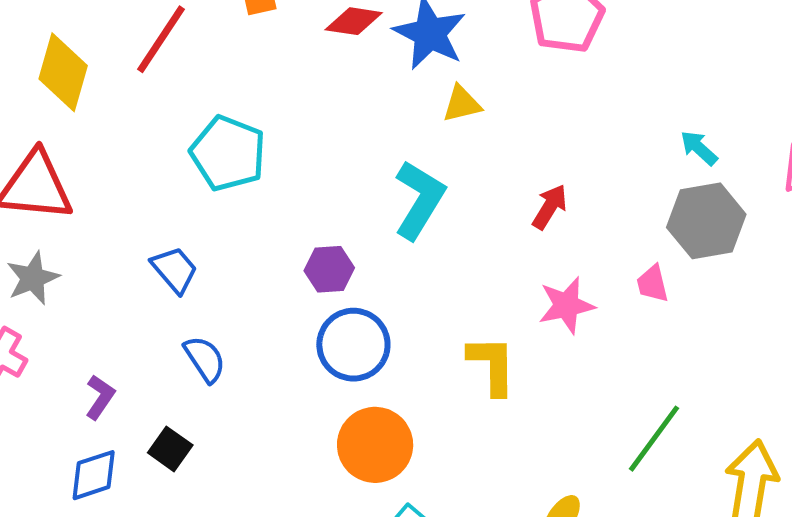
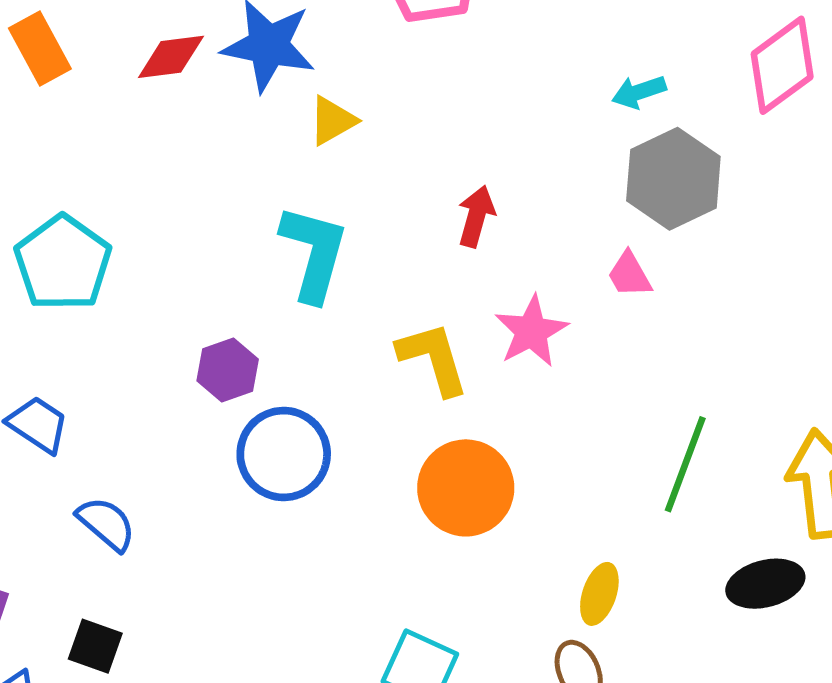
cyan arrow: (699, 148) -> (639, 92), turned -45
cyan pentagon: (228, 153) -> (63, 263), turned 30
yellow L-shape: (492, 365) -> (433, 358), moved
orange circle: (375, 445) -> (466, 488), moved

